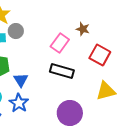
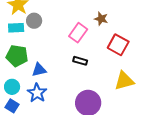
black rectangle: (62, 71) -> (80, 61), size x0.6
blue triangle: (21, 80) -> (39, 70), turned 49

